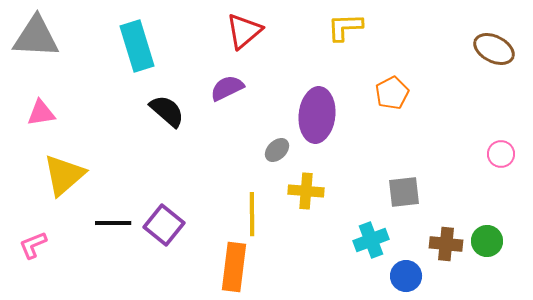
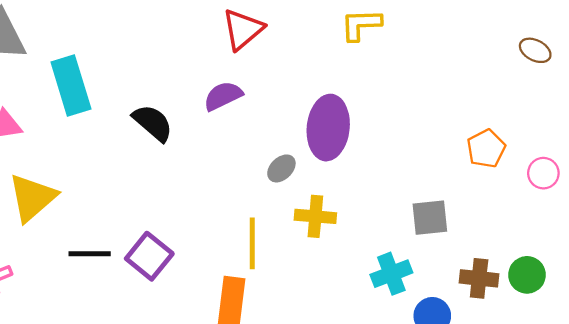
cyan rectangle: (137, 46) -> (71, 85), moved
brown ellipse: (494, 49) -> (535, 50), size x0.7
orange pentagon: (392, 93) -> (486, 149), moved

